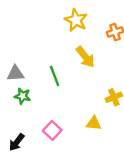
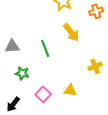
green star: (23, 96) -> (22, 73), moved
yellow triangle: (94, 123) -> (70, 90), moved

